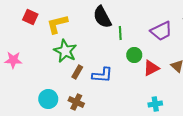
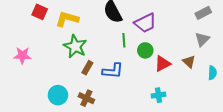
yellow L-shape: (57, 24) -> (67, 19), turned 30
purple trapezoid: (161, 31) -> (145, 23), moved
green line: (120, 33) -> (124, 40), moved
cyan cross: (155, 104) -> (159, 95), moved

